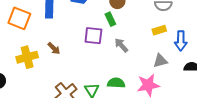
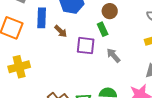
brown arrow: (54, 48) -> (61, 31), moved

